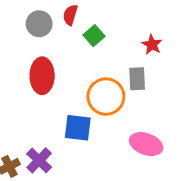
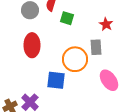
green square: (94, 36) -> (67, 18), turned -32
pink ellipse: (146, 144) -> (109, 80), moved, turned 35

